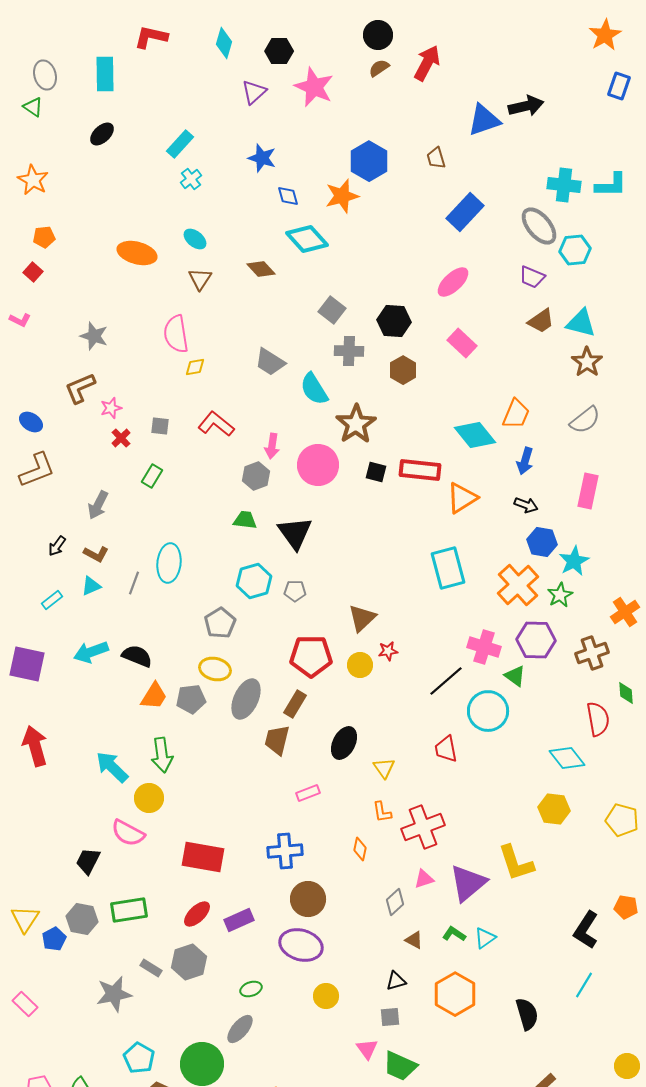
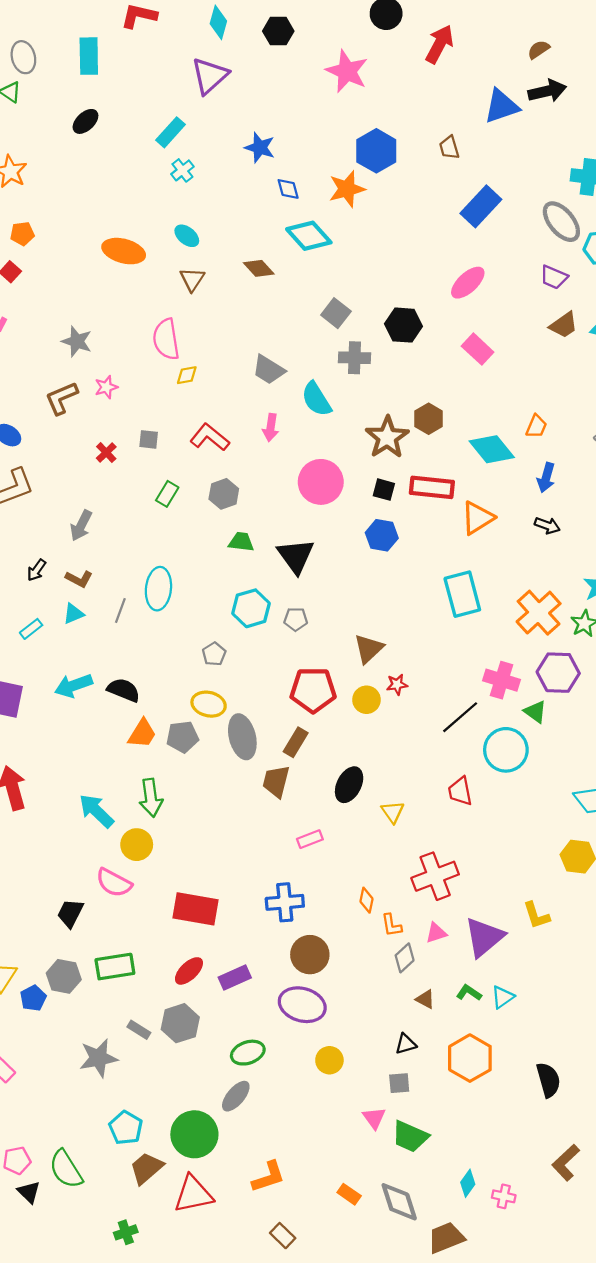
brown semicircle: (379, 68) -> (539, 50), moved
pink star: (314, 87) -> (347, 71), moved
purple triangle: (254, 92) -> (210, 76), moved, size x1.4
brown hexagon: (403, 370) -> (429, 419), moved
pink star: (111, 408) -> (106, 387), moved
orange trapezoid: (516, 414) -> (536, 426), size x0.7
brown star: (356, 424) -> (387, 437), moved
pink arrow: (272, 446) -> (271, 427), moved
green rectangle: (152, 476) -> (167, 494), moved
gray hexagon: (256, 476) -> (224, 494), moved
blue hexagon: (542, 542) -> (382, 535), moved
gray pentagon: (220, 623) -> (214, 654), size x0.7
gray ellipse: (246, 699) -> (242, 737), turned -39
orange L-shape: (382, 812) -> (392, 925), moved
yellow L-shape: (516, 863) -> (536, 915), size x0.7
green ellipse: (251, 989) -> (248, 1053), size x1.4

